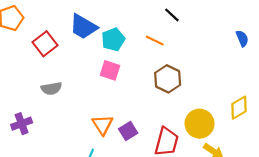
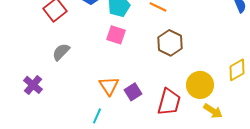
gray semicircle: (51, 88) -> (61, 52), turned 144
purple cross: (22, 124) -> (33, 85), turned -30

